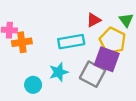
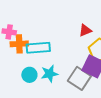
cyan rectangle: (71, 42) -> (38, 48), moved
cyan circle: (33, 85) -> (29, 75), moved

